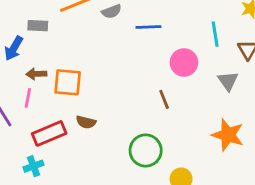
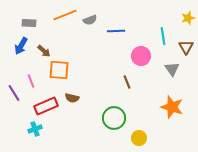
gray rectangle: (38, 26) -> (29, 23), moved
brown arrow: (36, 74) -> (44, 51), moved, turned -136
pink line: (28, 98) -> (31, 81), turned -32

